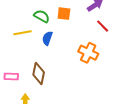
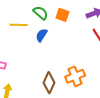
orange cross: (88, 53) -> (75, 76), moved, turned 30
brown diamond: (39, 74) -> (49, 83), moved

